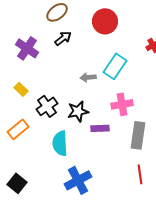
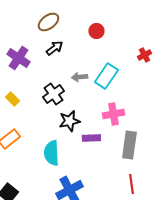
red circle: (105, 21) -> (96, 31), size x0.6
gray arrow: (88, 77) -> (79, 77), moved
black cross: (47, 106) -> (53, 94), moved

